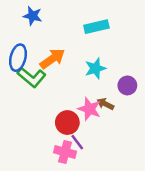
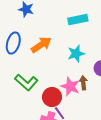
green L-shape: (32, 77) -> (26, 82), moved
brown arrow: (105, 104) -> (83, 83), turned 56

